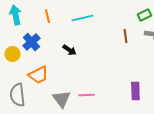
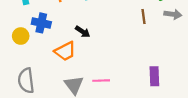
blue cross: (31, 42) -> (41, 23), turned -36
orange trapezoid: (38, 75) -> (65, 51), moved

